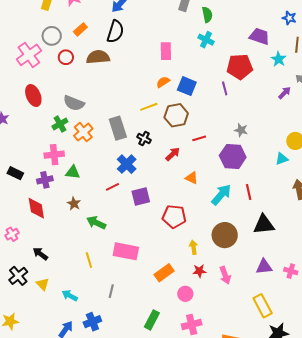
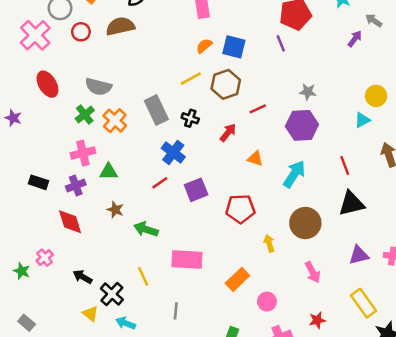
red line: (249, 192) -> (345, 165), moved
red star: (199, 271) -> (317, 320), moved
black cross: (18, 276) -> (112, 294), moved

